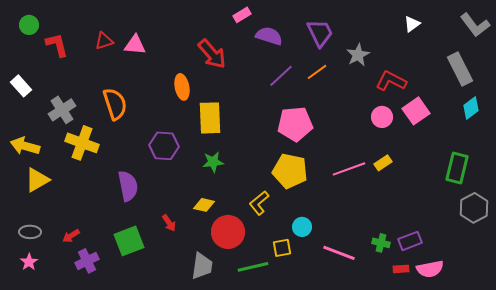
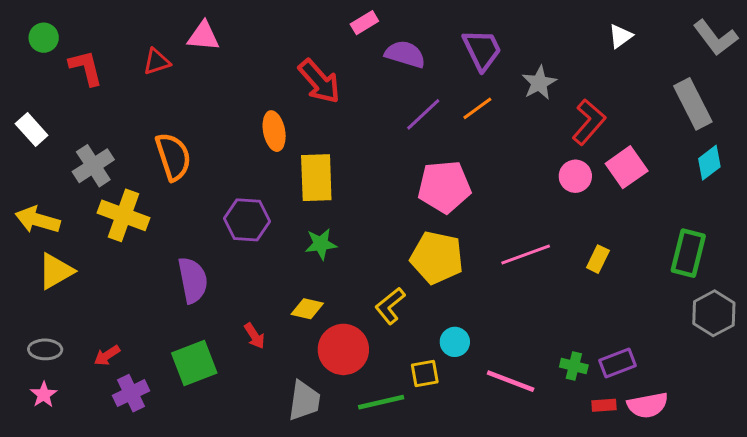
pink triangle: (135, 45) -> (203, 36), moved
red L-shape: (391, 81) -> (589, 122), turned 104
yellow rectangle: (383, 163) -> (598, 259), moved, turned -30

